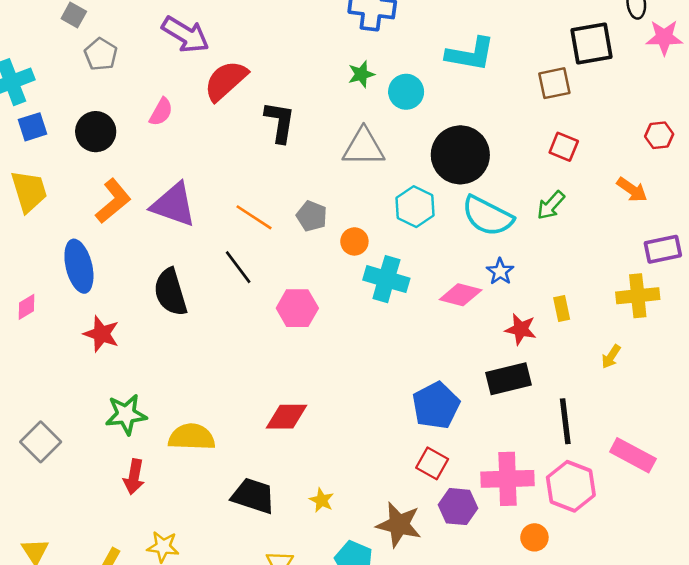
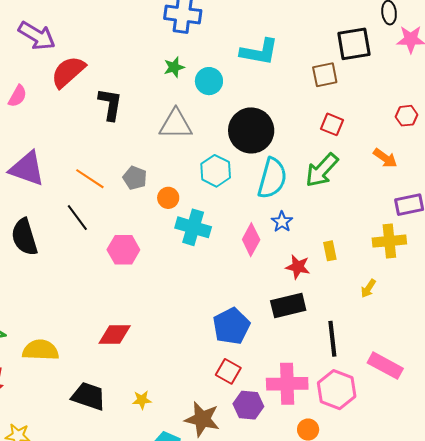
green arrow: (551, 205) -> (322, 170), size x1.5
cyan semicircle: (487, 216) -> (272, 178), turned -102
pink diamond: (461, 295) -> (251, 240), turned -76
yellow star: (322, 500) -> (142, 400), turned -30

